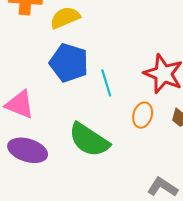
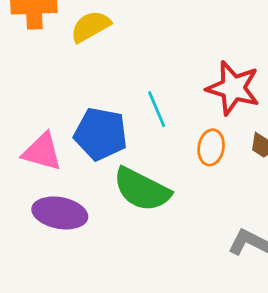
blue pentagon: (69, 63) -> (101, 134), moved

